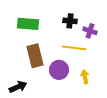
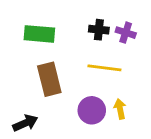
purple cross: (90, 31) -> (126, 33), moved
purple circle: (59, 70) -> (92, 110), moved

